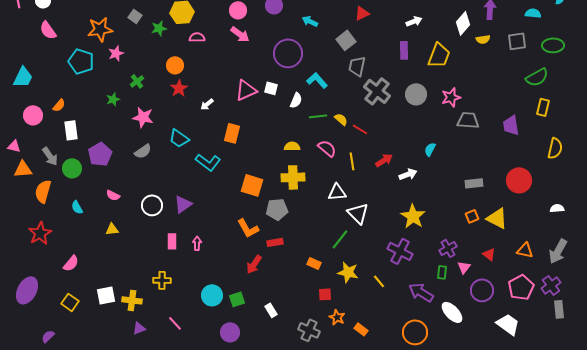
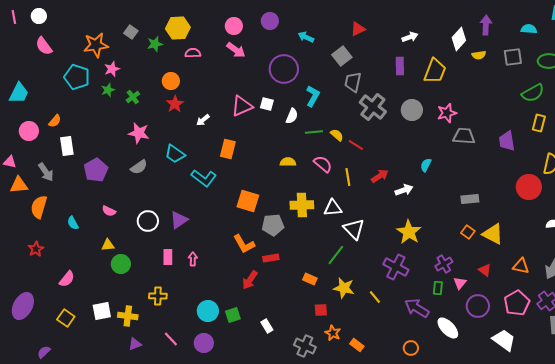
cyan L-shape: (317, 80) -> (313, 96), turned 70
green star: (113, 99) -> (108, 90), moved
green circle: (72, 168) -> (121, 264), moved
yellow cross: (293, 177) -> (302, 205), moved
red circle: (519, 180) -> (529, 187), moved
orange square: (472, 216) -> (468, 232), turned -32
red star: (40, 233) -> (36, 249), size x0.7
purple circle: (230, 332) -> (204, 343), moved
orange circle: (415, 332) -> (411, 348), size x0.6

